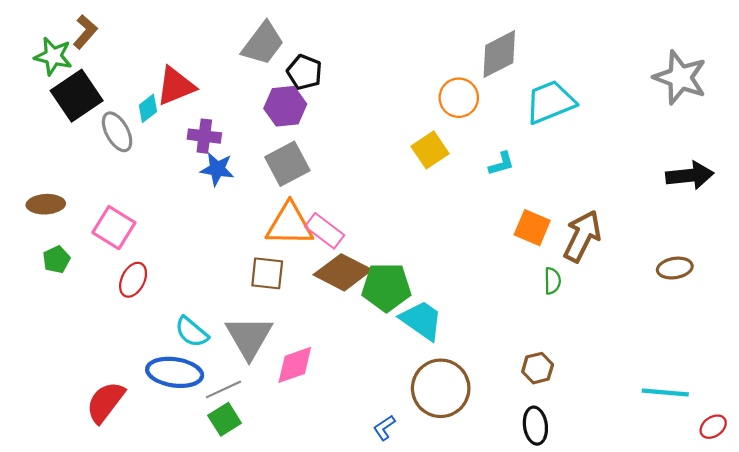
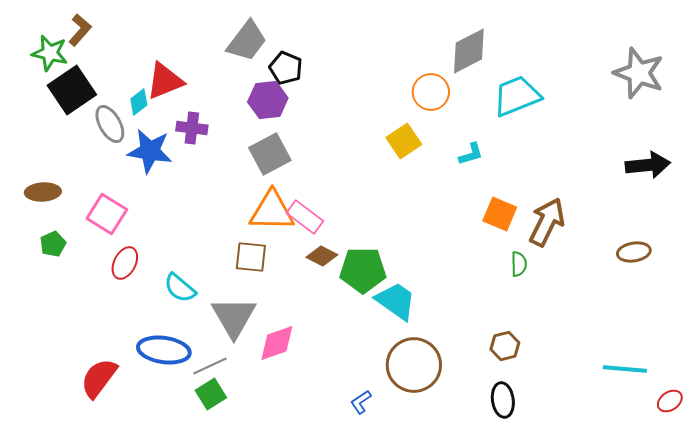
blue star: (217, 169) -> (150, 151), moved, size x1.4
brown diamond: (343, 272) -> (322, 256), size x0.6
cyan semicircle: (192, 332) -> (180, 288), moved

